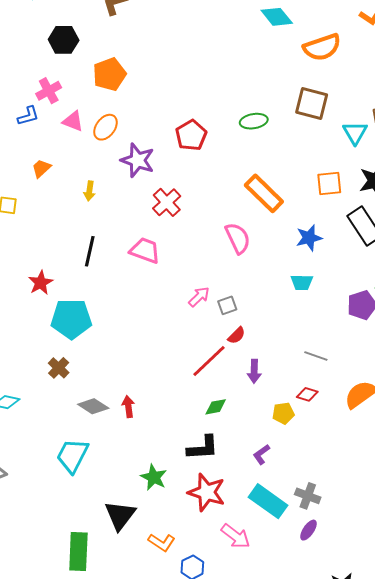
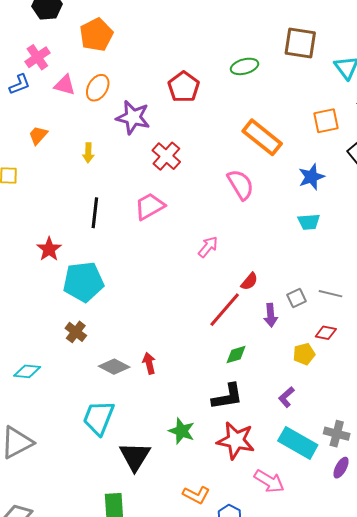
pink trapezoid: (145, 250) -> (150, 206), turned -44
gray square: (227, 305) -> (297, 298), moved
black triangle: (120, 515) -> (135, 456), moved

